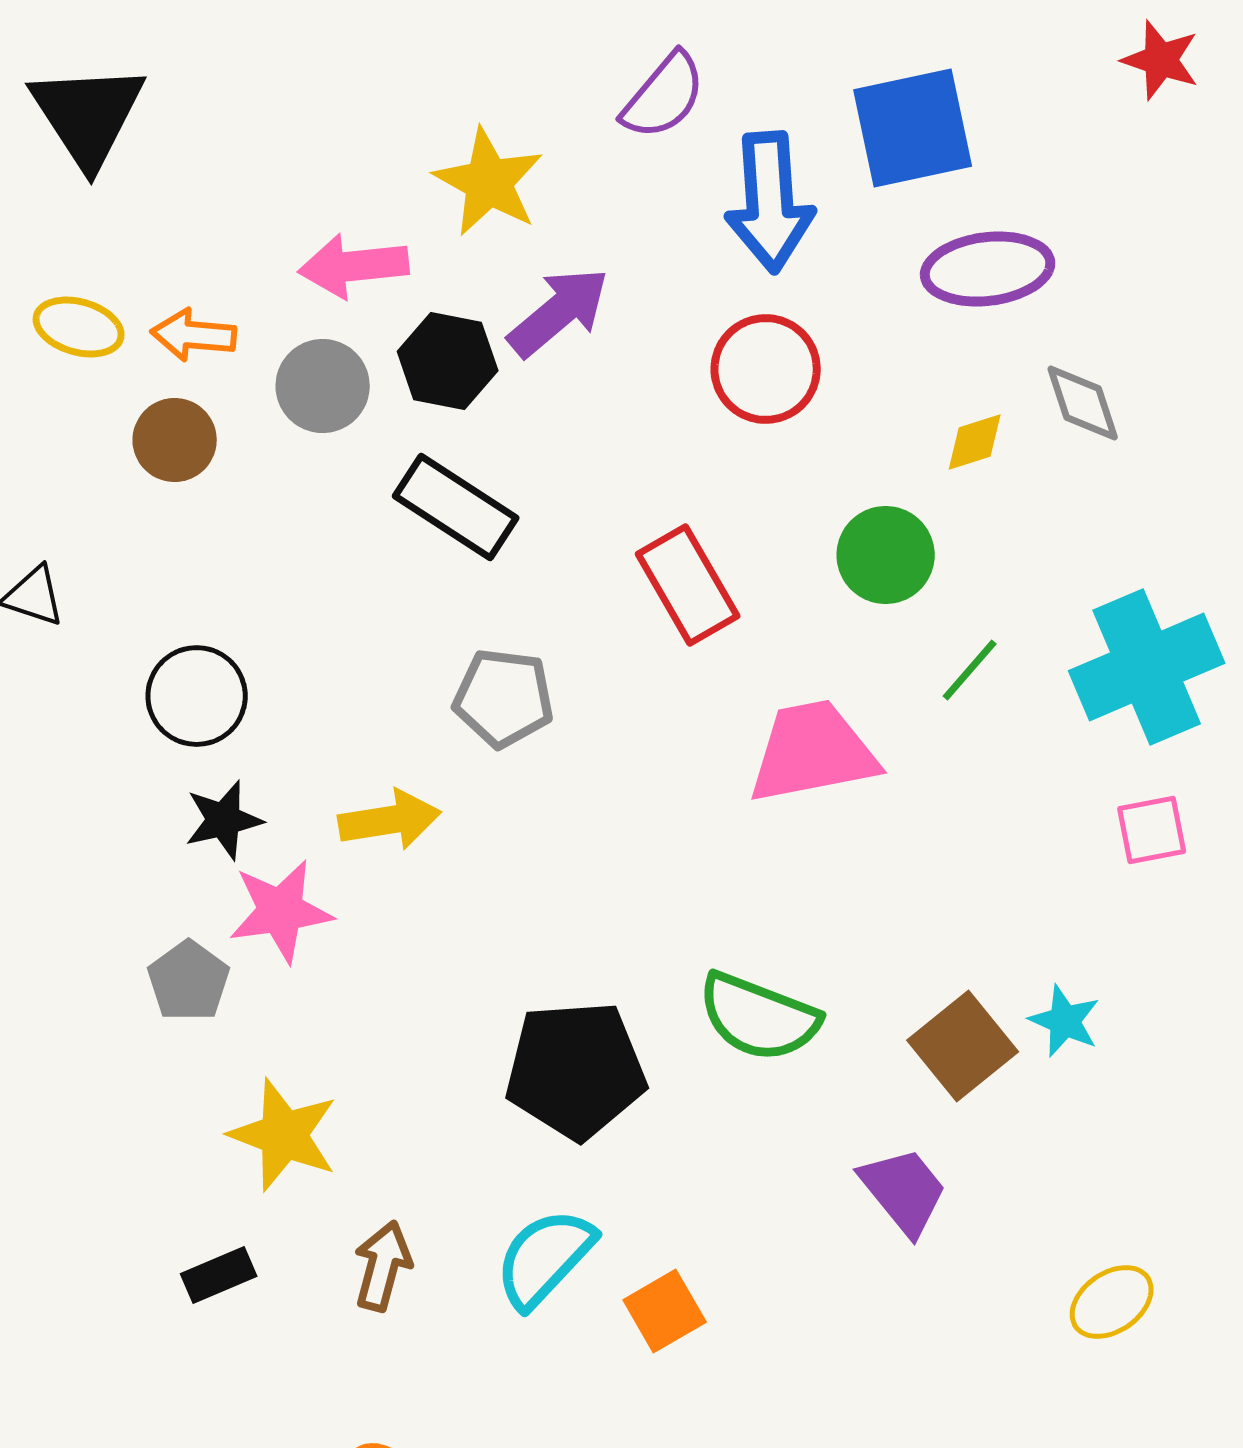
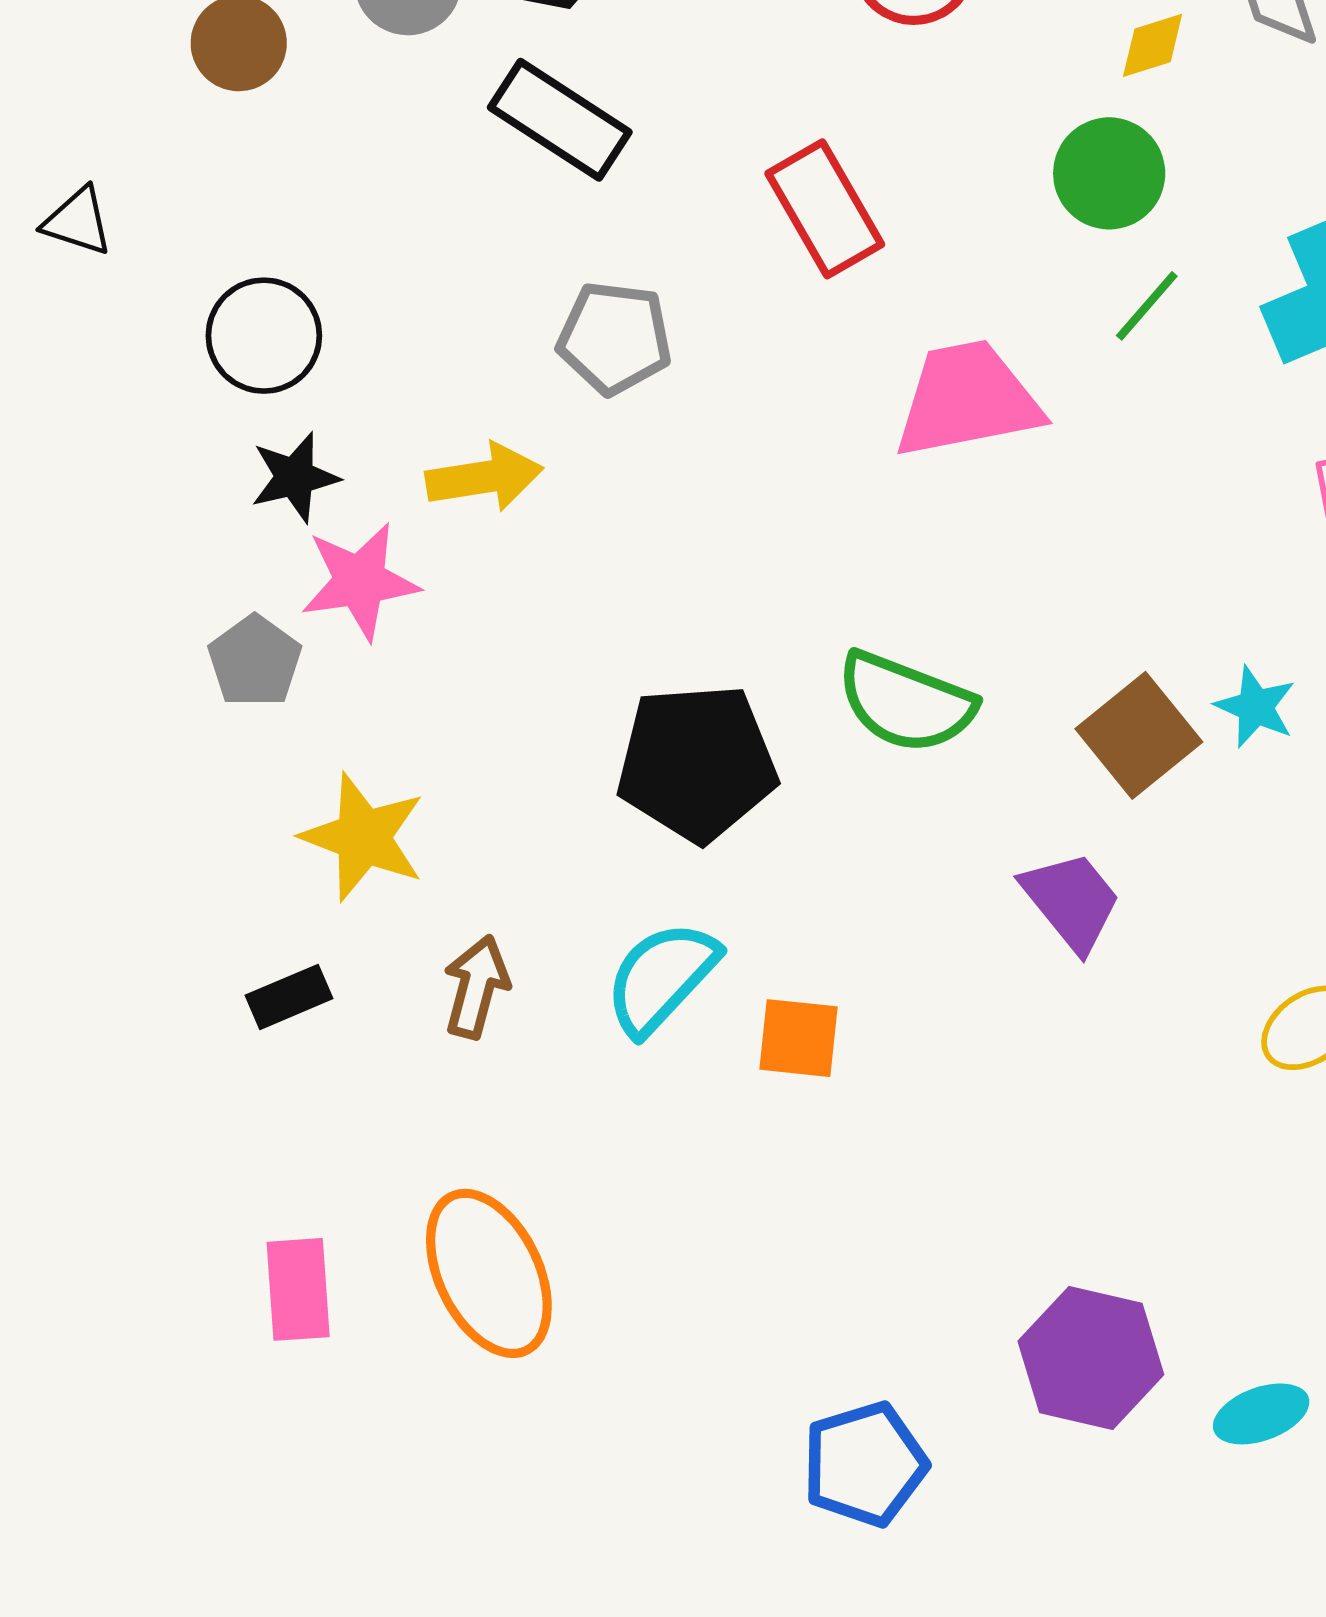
green circle: (886, 555) -> (1109, 173), moved
orange square: (665, 1311) -> (798, 1038), turned 36

